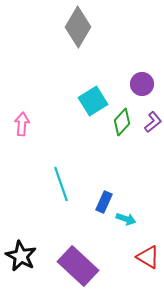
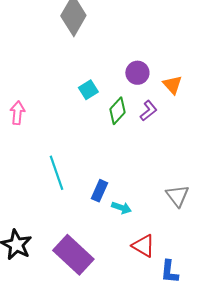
cyan square: (93, 101) -> (88, 90), size x0.7

